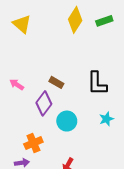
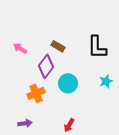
orange cross: (33, 143) -> (36, 93), moved

